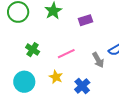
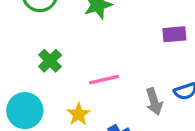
purple rectangle: (86, 20) -> (174, 34), moved

